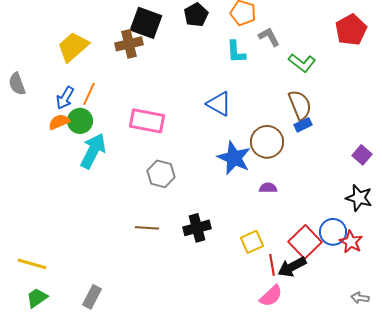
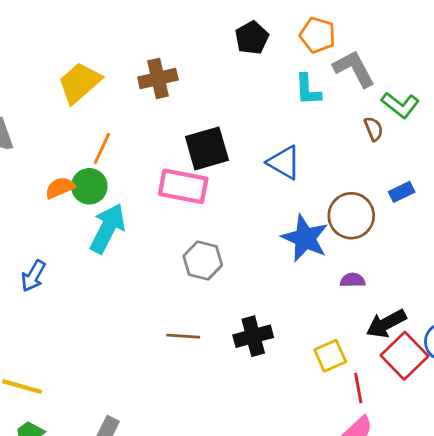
black square: (146, 23) -> (207, 148), moved, turned -36
gray L-shape: (269, 37) -> (354, 69), size x1.4
blue arrow: (65, 98) -> (33, 276), moved
brown semicircle: (300, 105) -> (374, 129), moved, size x0.6
black arrow: (292, 267) -> (386, 324), moved

